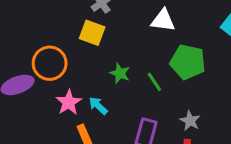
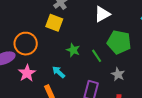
white triangle: (163, 20) -> (102, 14), turned -36
pink star: (69, 102) -> (27, 73), moved
gray star: (190, 121) -> (118, 74), moved

